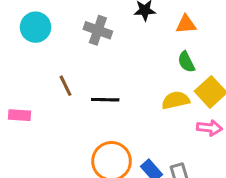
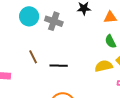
cyan circle: (36, 27) -> (29, 16), moved

